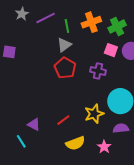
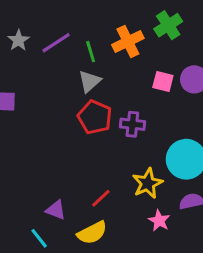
green cross: (117, 27) -> (168, 25), moved
purple cross: (98, 71) -> (132, 124), moved
yellow semicircle: (75, 143) -> (92, 233), moved
pink star: (104, 147) -> (159, 221), moved

